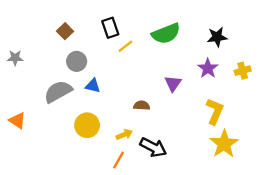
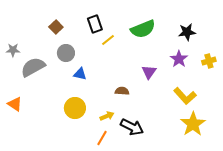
gray semicircle: (58, 92) -> (33, 67), moved
yellow L-shape: (215, 111) -> (185, 96), turned 115

